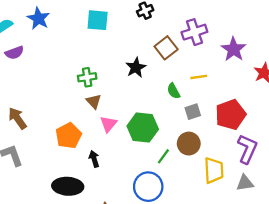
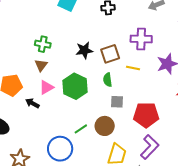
brown square: (166, 48) -> (110, 54), moved
yellow line: (199, 77) -> (133, 68), moved
green hexagon: (143, 128) -> (75, 86), moved
black arrow: (94, 159) -> (32, 103), moved, turned -64

